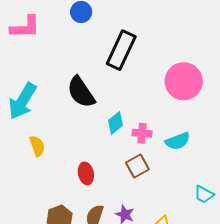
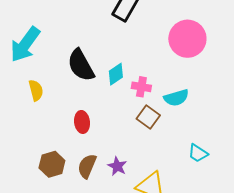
black semicircle: (81, 92) -> (81, 65), moved
brown square: (137, 166) -> (148, 117), moved, turned -30

